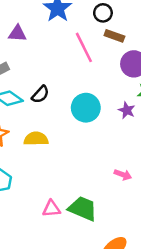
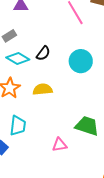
green trapezoid: (83, 208) -> (87, 126), moved

